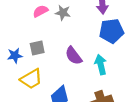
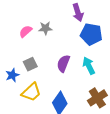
blue pentagon: (112, 31) -> (91, 34), turned 30
purple semicircle: (74, 56) -> (63, 63), turned 72

